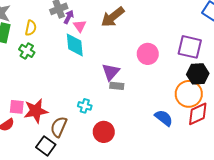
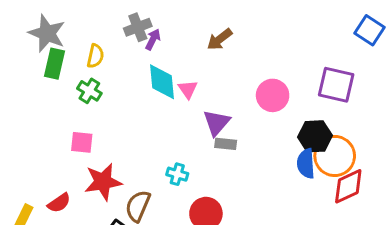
brown arrow: (113, 17) -> (220, 39), size x0.7
pink triangle: (80, 26) -> (188, 89), moved
black hexagon: (198, 74) -> (315, 136), moved
pink square: (17, 107) -> (82, 142), moved
blue semicircle: (164, 118) -> (306, 164), moved, turned -132

